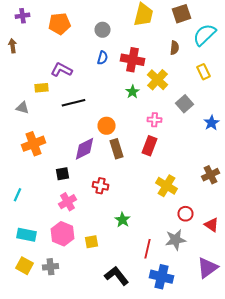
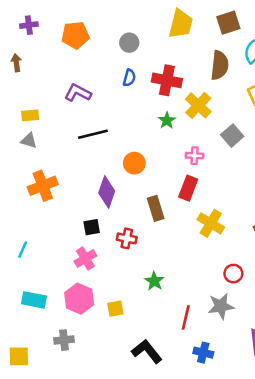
brown semicircle: (174, 48) -> (220, 65), size x1.6
yellow rectangle: (42, 88) -> (30, 115), moved
purple diamond: (84, 149) -> (107, 192), turned -45
brown rectangle: (116, 149) -> (156, 208), moved
black square: (62, 174) -> (92, 227), moved
yellow cross: (166, 186) -> (211, 223), moved
yellow square: (24, 266) -> (19, 356), moved, turned -30
blue cross: (162, 277) -> (203, 353), size x0.7

